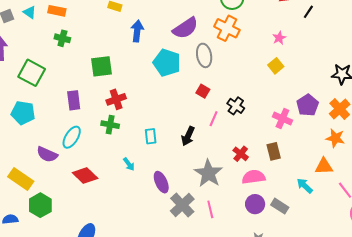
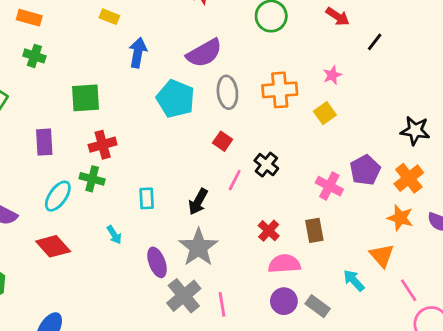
orange cross: (227, 28) -> (280, 90), moved, turned -35
cyan ellipse: (72, 137) -> (58, 196), moved
orange triangle: (324, 166) -> (382, 256), turned 48
gray star: (208, 173) -> (198, 247), moved

